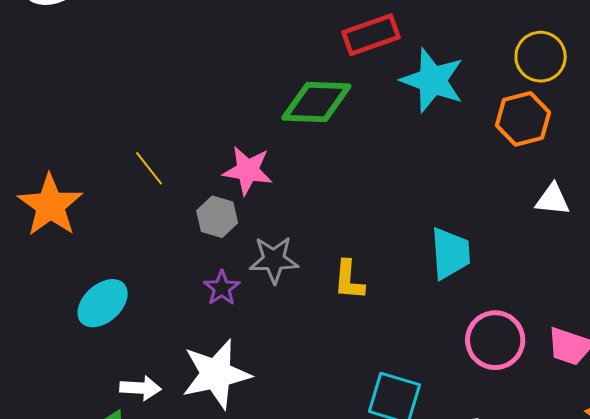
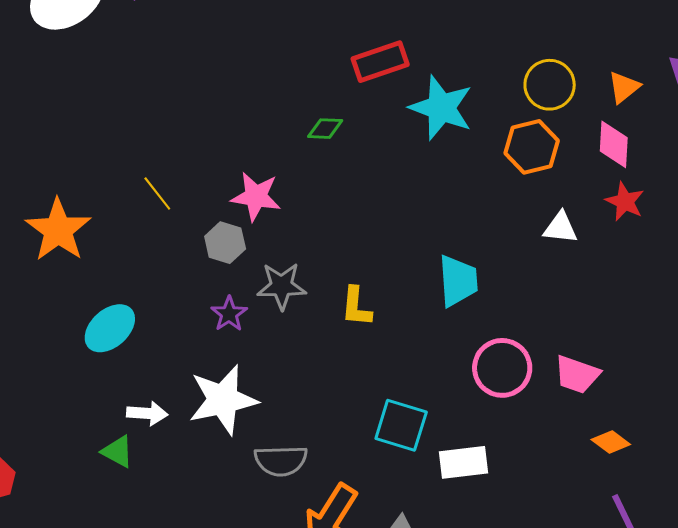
green diamond: (316, 102) -> (325, 129), size x0.5

